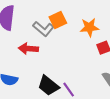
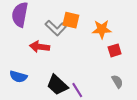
orange square: (58, 20) -> (71, 20), turned 36

